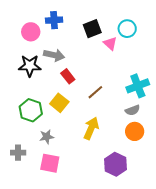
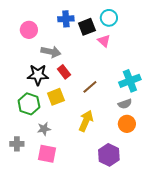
blue cross: (54, 20) -> (66, 19), moved
cyan circle: (127, 29) -> (109, 18), moved
black star: (30, 66) -> (38, 75), moved
yellow square: (59, 103) -> (56, 97), turned 30

